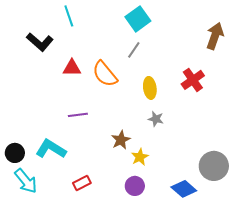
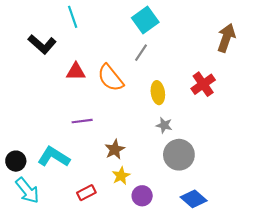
brown star: (121, 140) -> (115, 149), moved
yellow star: (140, 157) -> (121, 176), moved
gray circle: (214, 166) -> (179, 155), moved

